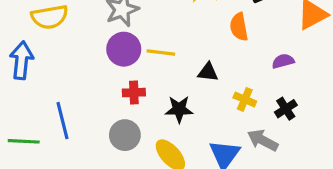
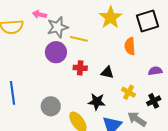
yellow line: (161, 52) -> (79, 39), moved
red cross: (134, 93) -> (80, 68), moved
black star: (179, 109) -> (97, 102), moved

